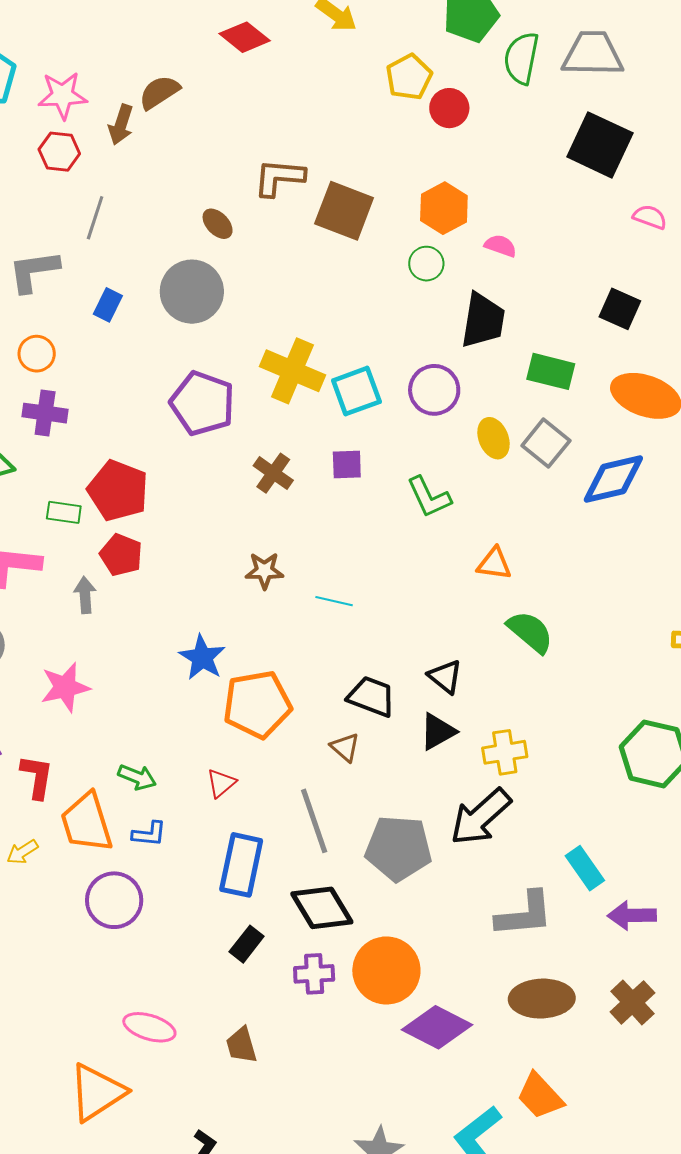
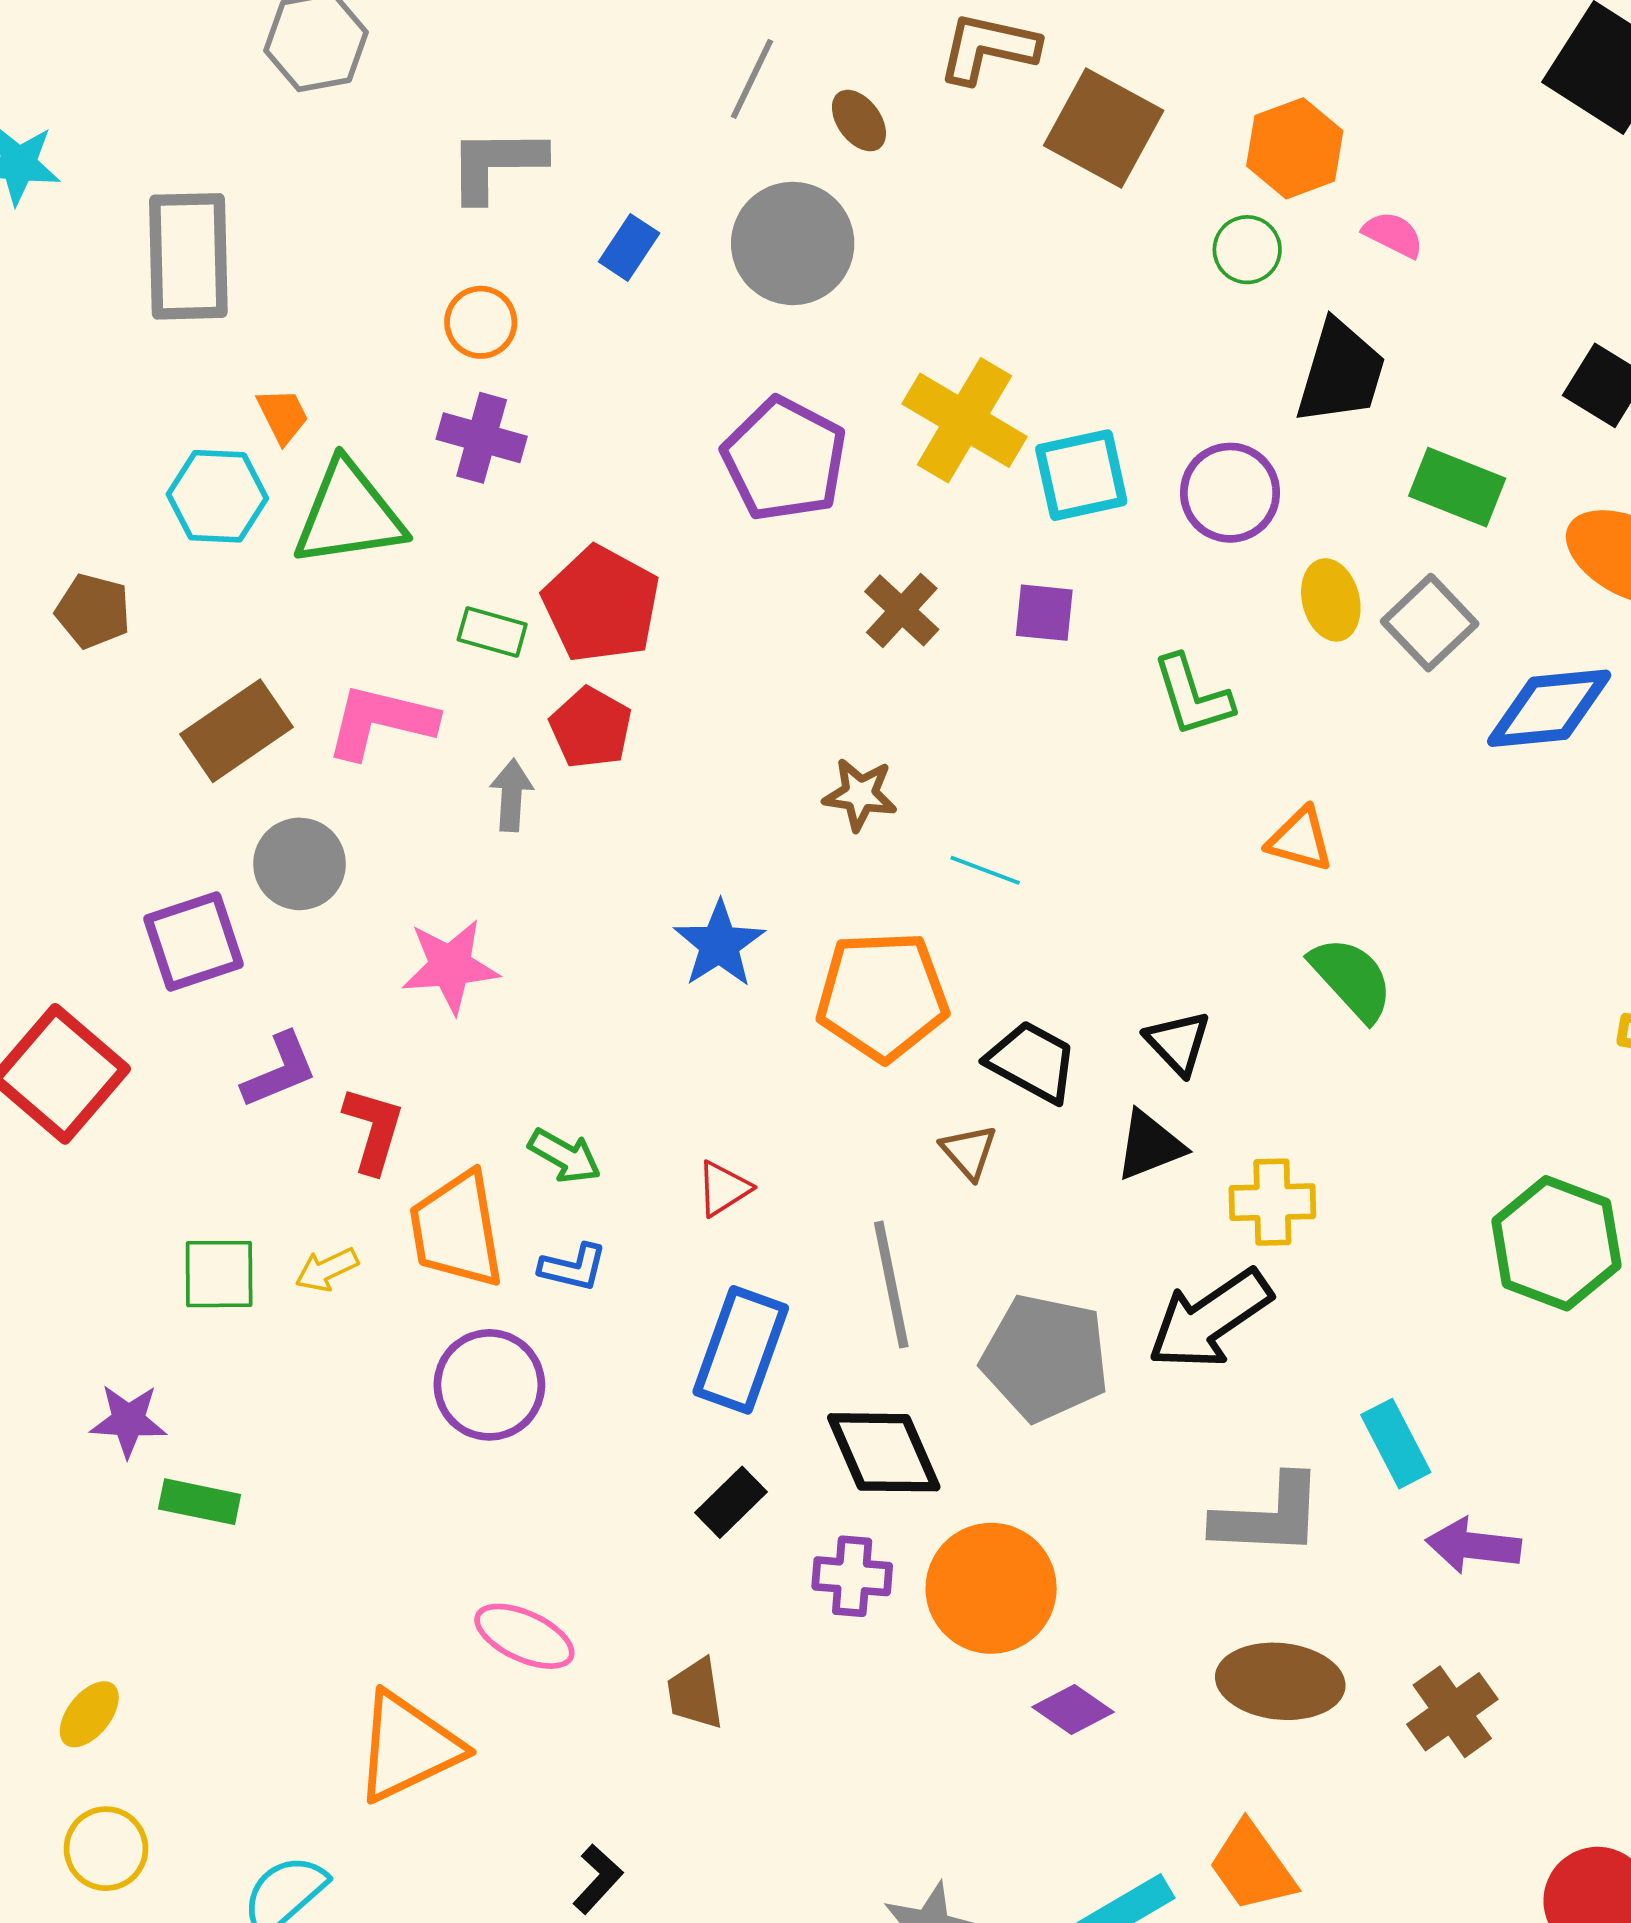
gray line: (95, 218) -> (752, 79), moved
orange pentagon: (257, 704) -> (882, 996), moved
purple diamond: (437, 1027) -> (1073, 1709), size x0.6

